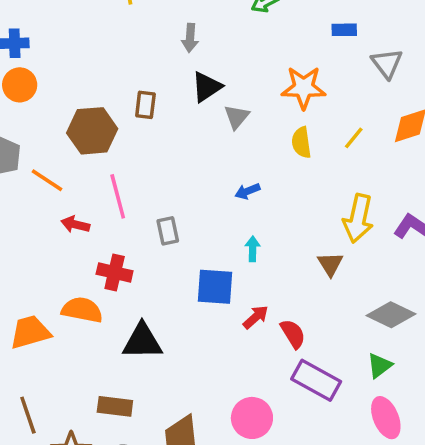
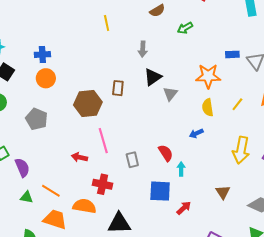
blue rectangle: (344, 30) -> (232, 54), moved
orange line: (47, 180) -> (51, 191), moved
blue arrow: (247, 191) -> (196, 133), moved
brown triangle: (330, 264) -> (223, 192), moved
orange trapezoid: (30, 332) -> (55, 219), turned 35
red semicircle: (293, 334) -> (166, 153), moved

